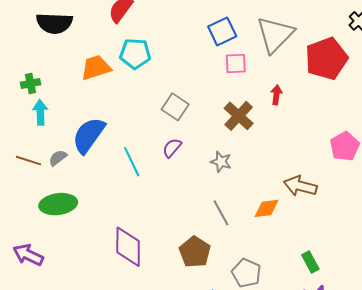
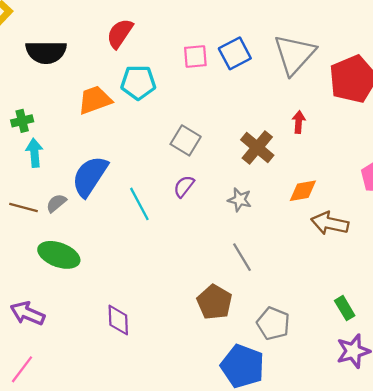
pink square: (236, 64) -> (195, 56), moved
green ellipse: (58, 204) -> (59, 255), turned 30
orange diamond: (266, 208) -> (303, 191), moved
purple diamond: (128, 247) -> (118, 320), moved, size x0.7

